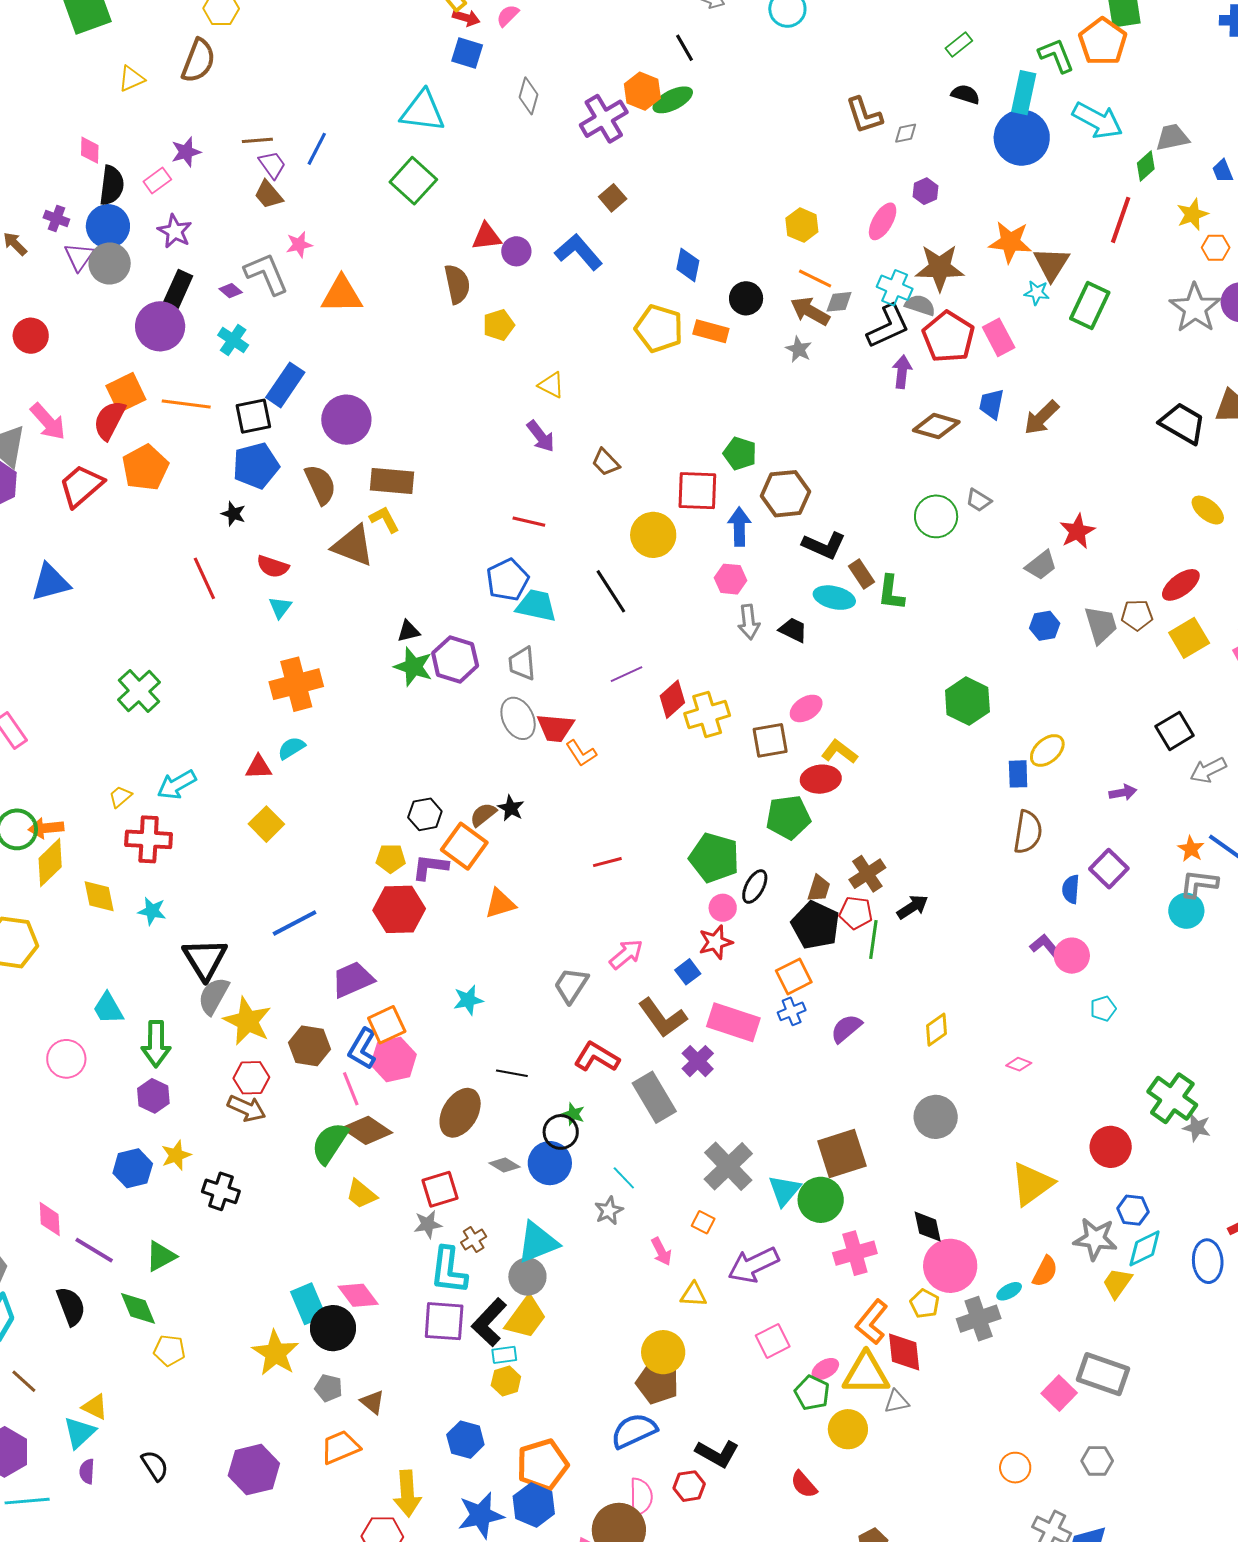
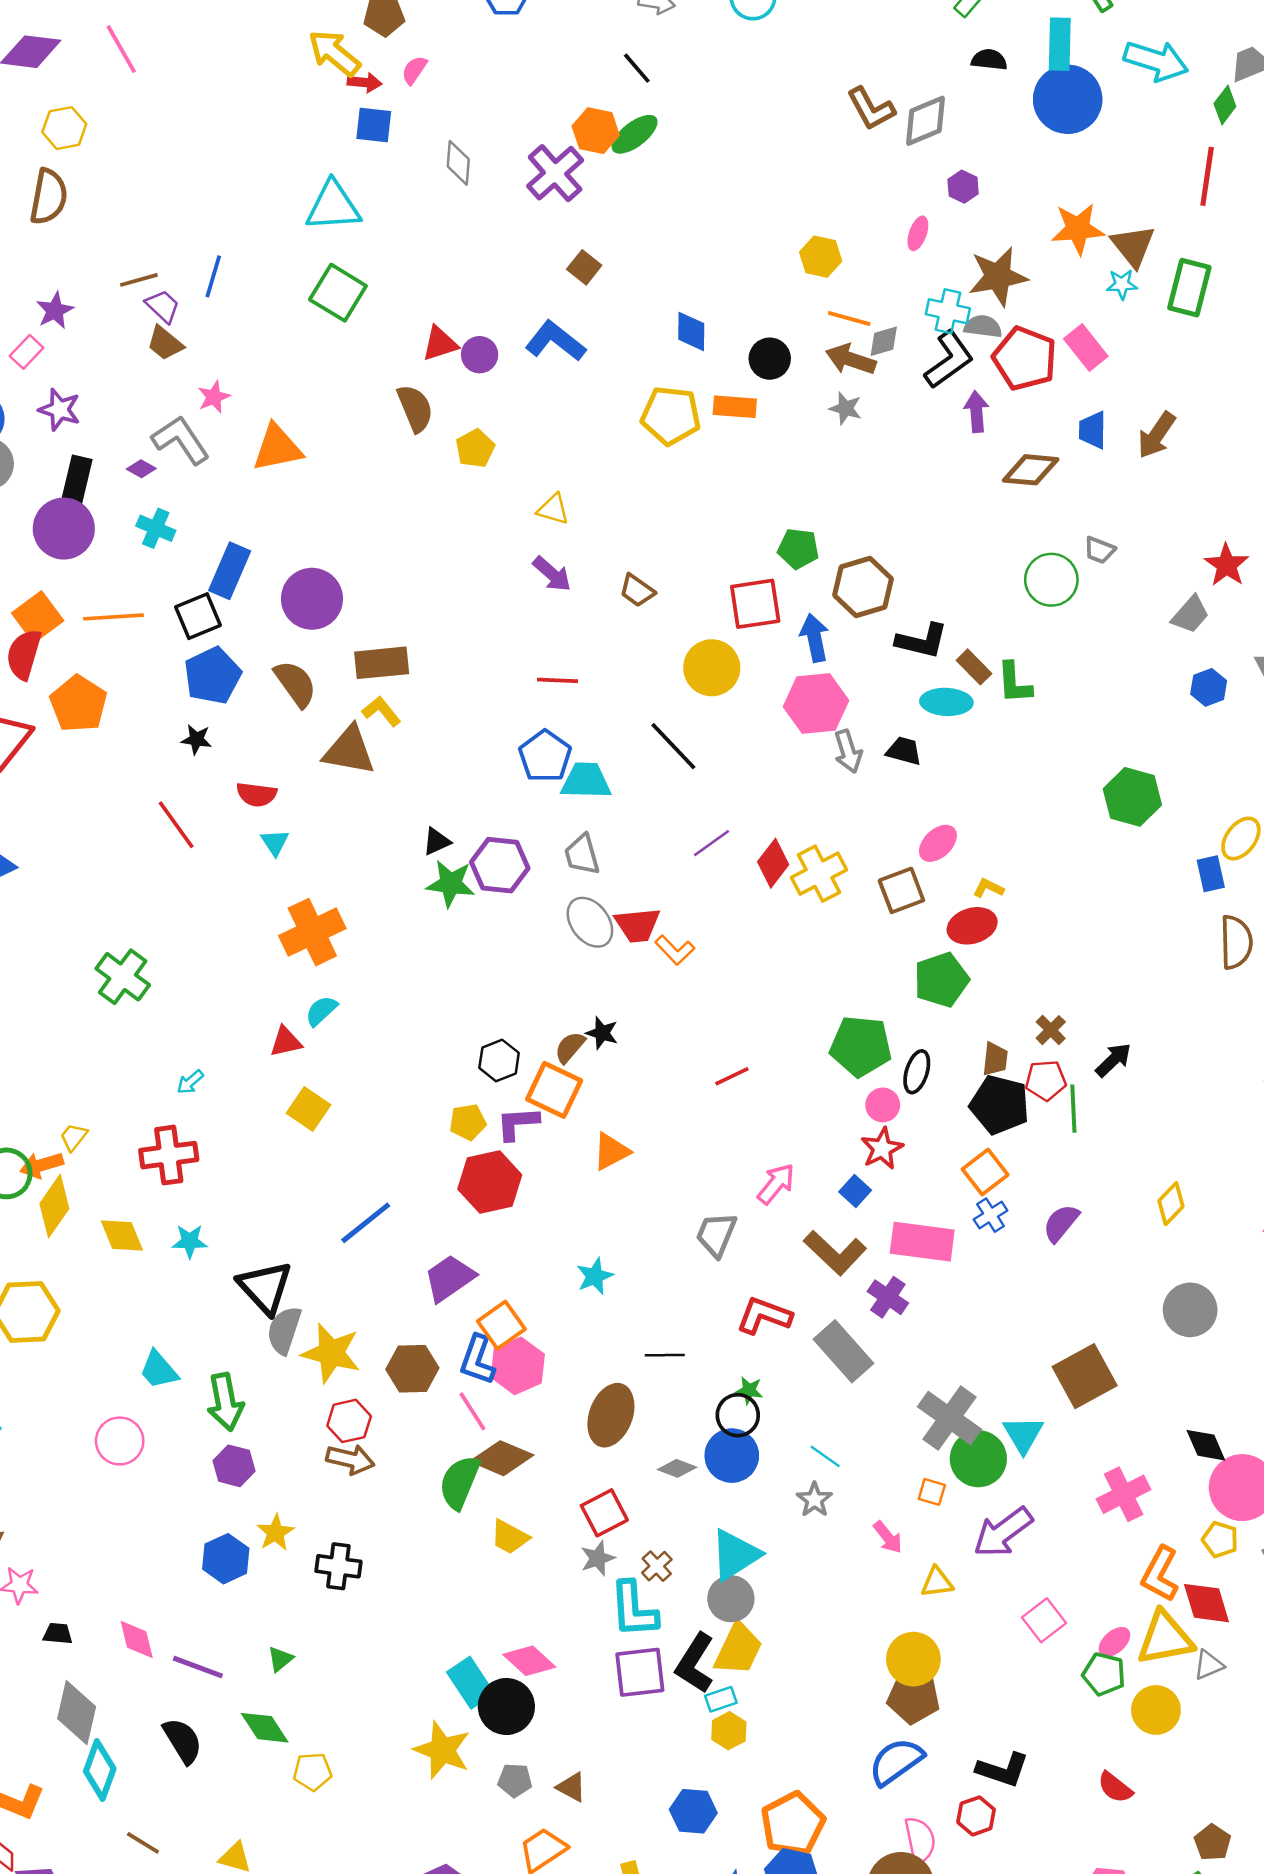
gray diamond: (906, 133) -> (926, 121), size x1.8
pink ellipse: (883, 221) -> (918, 233), size x0.7
pink hexagon: (731, 579) -> (816, 704), size x1.6
yellow L-shape: (839, 752) -> (988, 888), size x0.7
cyan arrow: (177, 785) -> (190, 1082), size x0.6
yellow trapezoid: (120, 797) -> (74, 1137), moved
brown cross: (867, 874) -> (1051, 1030), size x0.7
green circle: (821, 1200) -> (978, 1459), moved
green triangle: (161, 1256) -> (280, 1659), size x0.7

